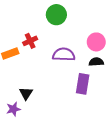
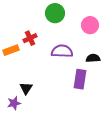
pink circle: (96, 42) -> (90, 25), moved

